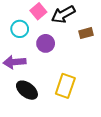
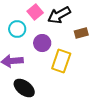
yellow rectangle: (65, 86) -> (61, 61), moved

